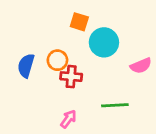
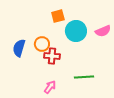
orange square: (79, 22) -> (58, 16), turned -32
pink semicircle: (141, 66) -> (103, 31), moved

